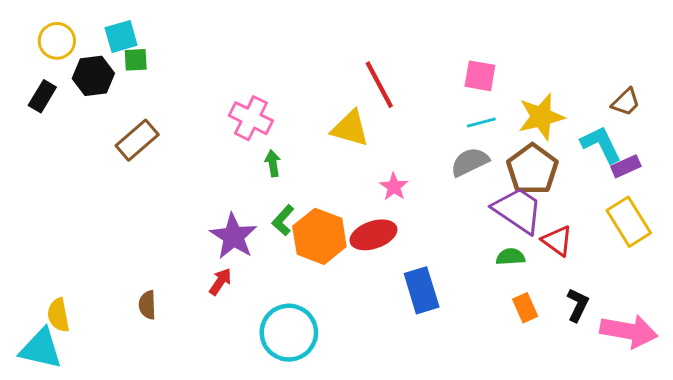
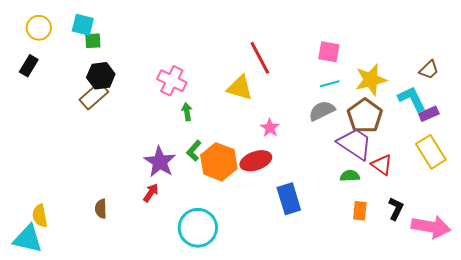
cyan square: (121, 36) -> (83, 25), turned 30
black hexagon: (93, 76) -> (101, 76), moved
orange rectangle: (525, 308) -> (360, 211), turned 30

